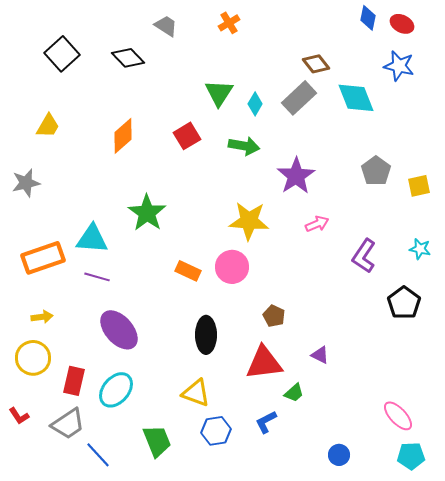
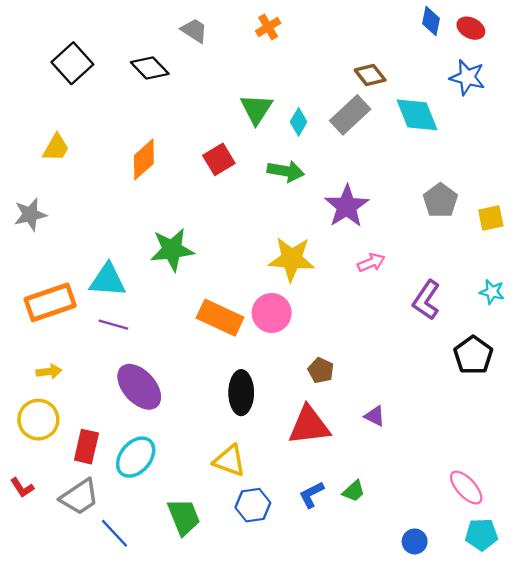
green star: (147, 213) -> (172, 250), turned 30
orange rectangle: (188, 271) -> (220, 318), size x1.5
green trapezoid: (294, 393) -> (354, 491), moved
blue circle: (339, 455) -> (415, 541), moved

